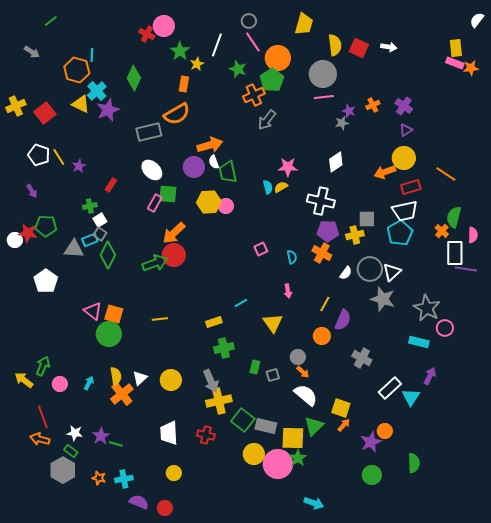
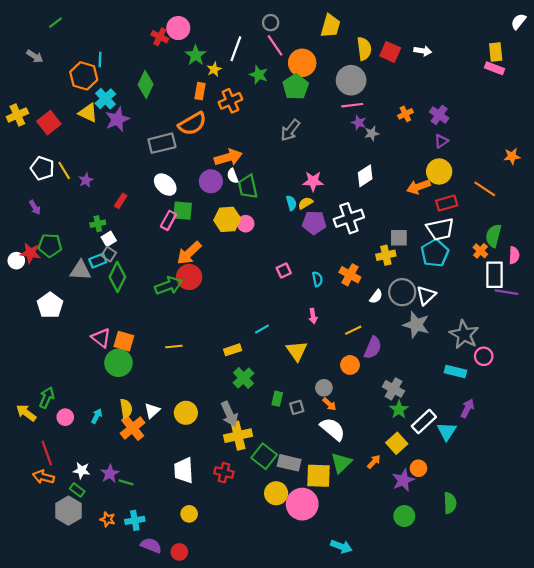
orange star: (471, 68) -> (512, 156), moved
orange cross: (254, 95) -> (230, 101), moved
purple star: (349, 111) -> (359, 123), moved
white cross: (321, 201) -> (349, 218), turned -32
purple pentagon: (328, 231) -> (314, 223), moved
yellow line: (325, 304) -> (353, 330), turned 35
green cross: (224, 348) -> (243, 378), turned -30
yellow square: (341, 408) -> (397, 443), moved, turned 30
green star: (298, 458) -> (399, 410), moved

